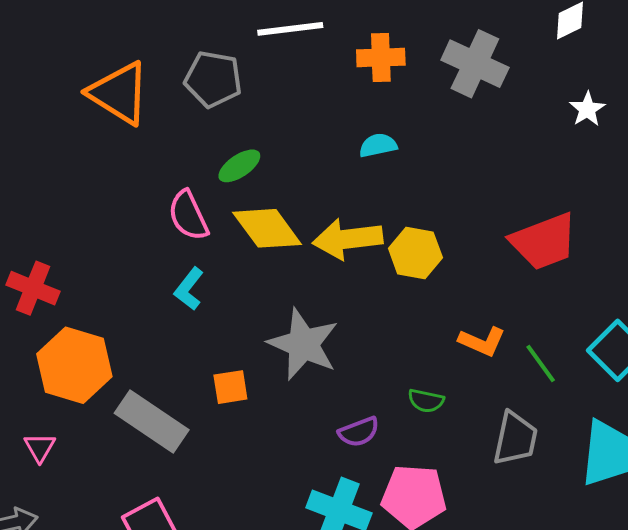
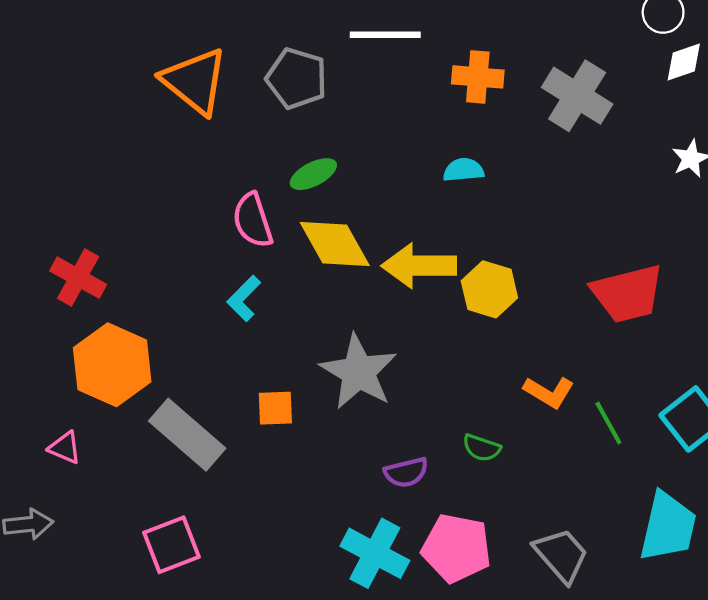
gray trapezoid: (515, 439) -> (561, 555), moved, turned -60
pink triangle: (40, 447) -> (65, 448), turned -44

